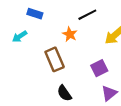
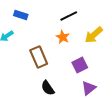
orange star: (70, 34) -> (63, 37), moved

